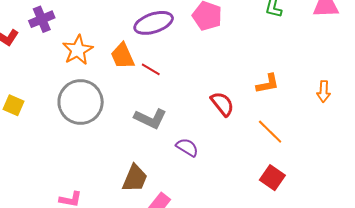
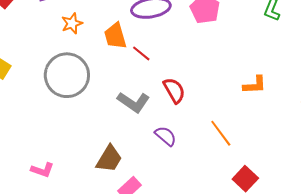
orange star: (78, 50) -> (72, 23), size x0.7
red semicircle: (222, 104) -> (174, 90), moved
orange line: (270, 132) -> (221, 133), moved

